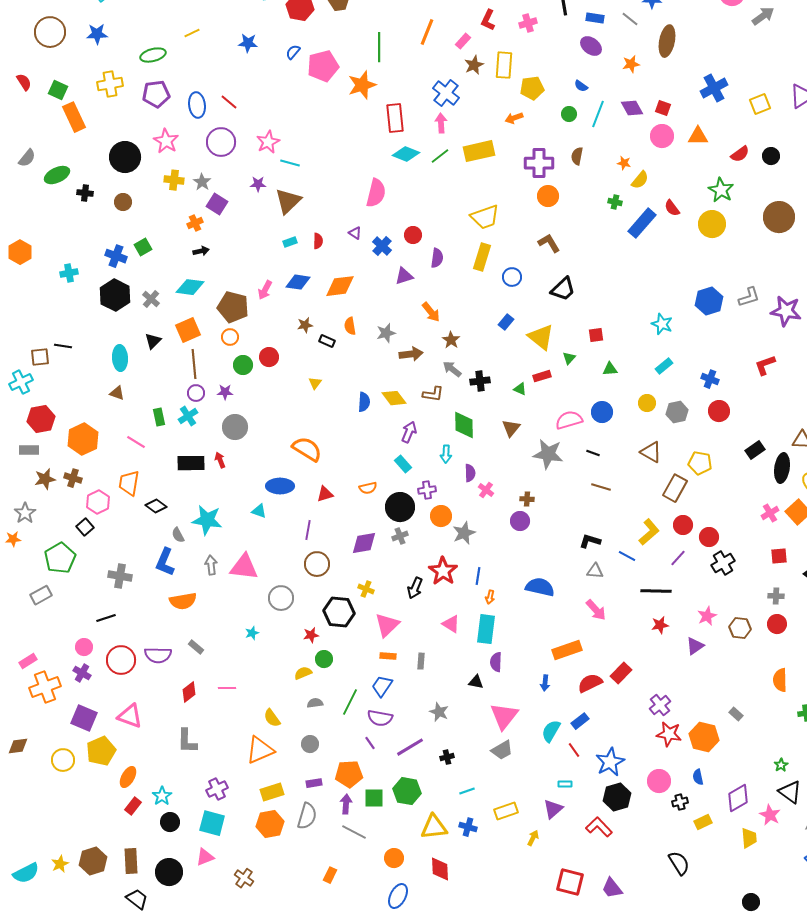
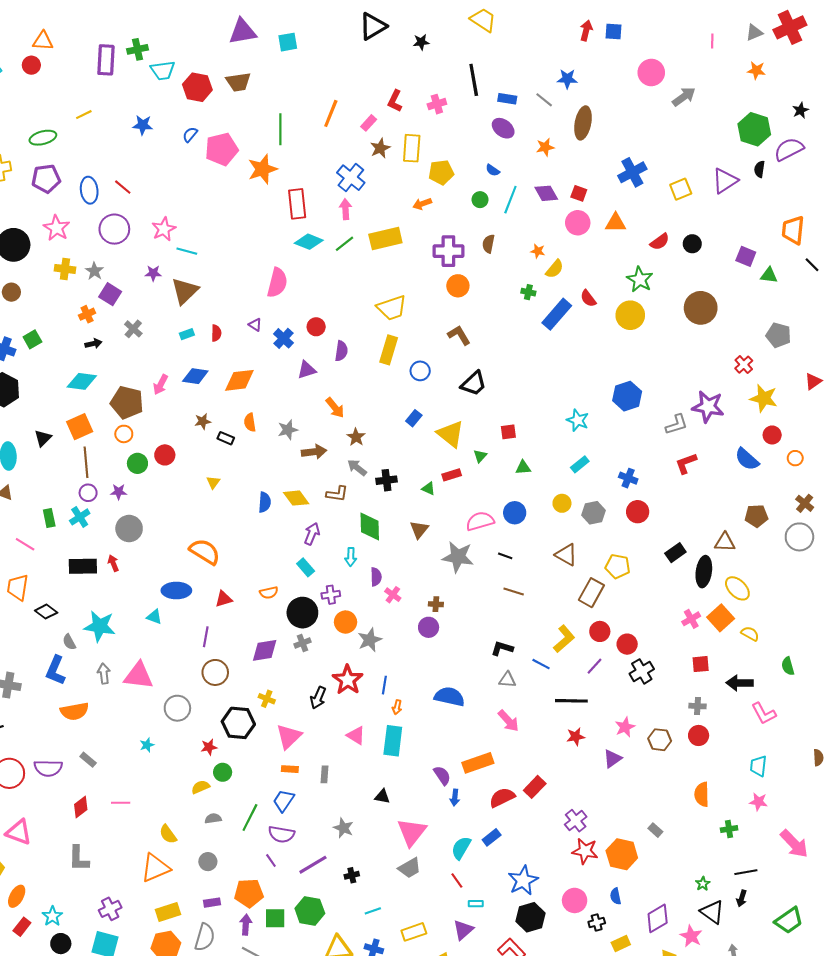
gray L-shape: (749, 297) -> (676, 424), moved
gray cross: (151, 299) -> (133, 329), moved
purple semicircle: (496, 662) -> (442, 775), moved, turned 144
red line: (574, 750) -> (457, 880), moved

